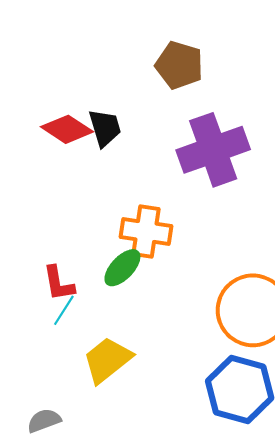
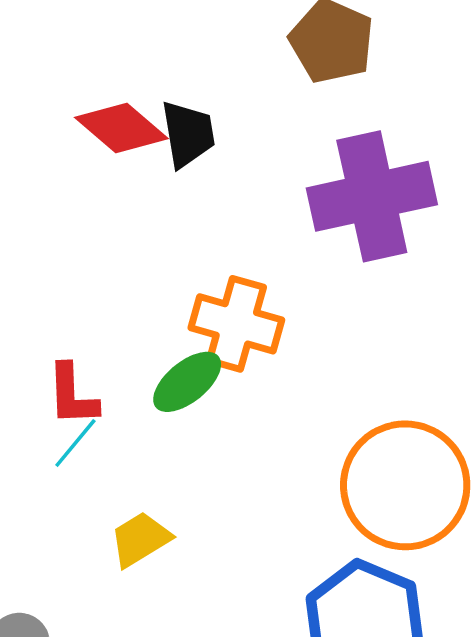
yellow trapezoid: (107, 360) -> (140, 539), size x0.7

